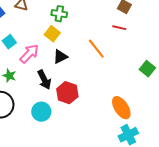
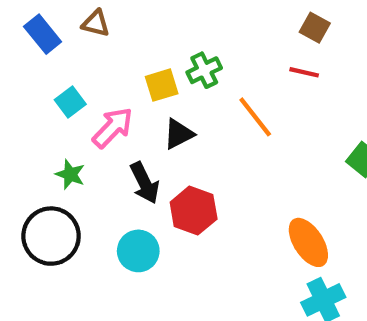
green cross: (59, 14) -> (204, 70), moved, turned -35
yellow square: (52, 34) -> (162, 85), turned 35

